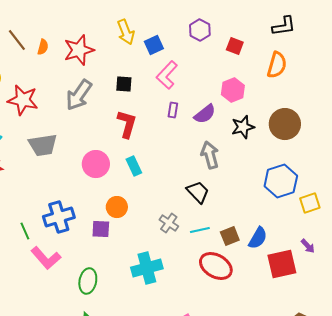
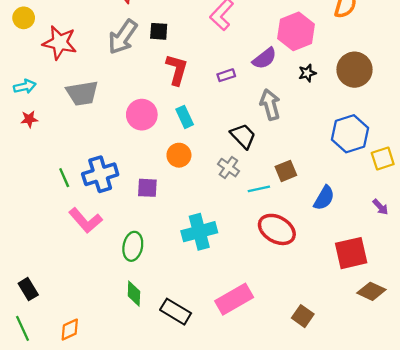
black square: (124, 84) -> (159, 31), moved
pink hexagon: (233, 90) -> (296, 31), size x1.4
purple rectangle: (173, 110) -> (226, 75), moved, turned 63
black star: (243, 127) -> (307, 73), size x0.7
black trapezoid: (198, 192) -> (243, 136), moved
orange circle: (117, 207) -> (179, 155), moved
gray cross: (169, 223) -> (228, 168), moved
green line: (25, 231) -> (64, 178), moved
brown square: (230, 236) -> (286, 171), moved
red square: (282, 264) -> (351, 253), moved

